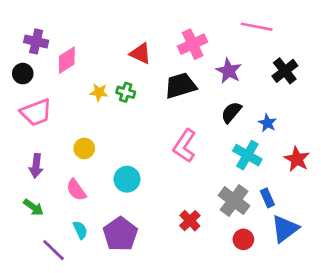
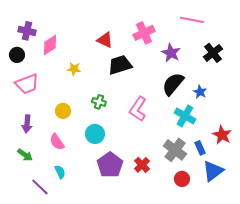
black trapezoid: (181, 86) -> (120, 65), moved
green cross: (126, 92) -> (99, 102), moved
black semicircle: (231, 112) -> (173, 84), size x1.4
red star: (297, 159) -> (222, 135), moved
purple pentagon: (120, 234) -> (110, 165), moved

